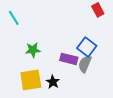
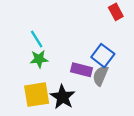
cyan line: (14, 18) -> (37, 39), moved
black star: (53, 82) -> (63, 97), size x1.5

